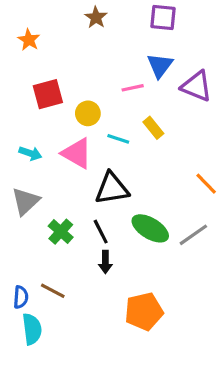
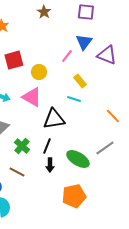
pink line: (133, 88) -> (67, 56), turned -40
cyan line: (118, 139) -> (74, 99), moved
green ellipse: (150, 228) -> (78, 159), moved
black line: (101, 232) -> (47, 146), turned 49
brown line: (53, 291) -> (17, 172), moved

